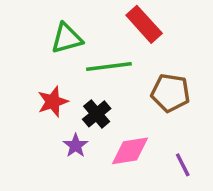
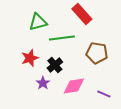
purple line: (183, 165) -> (104, 94), turned -40

